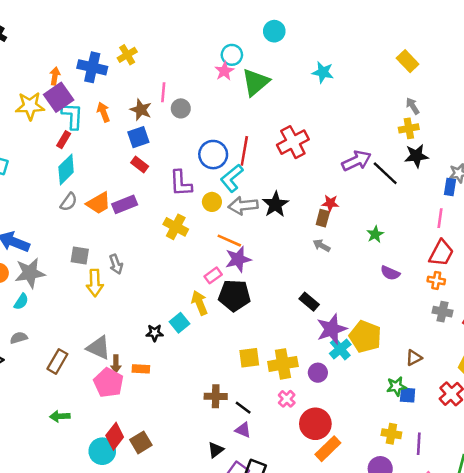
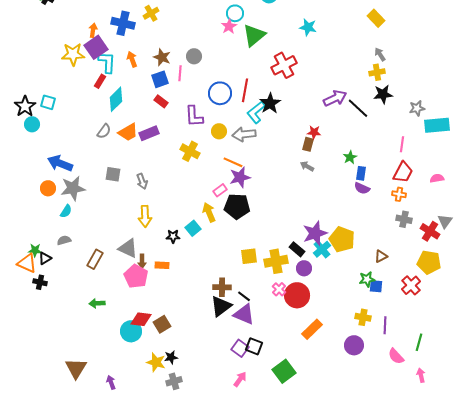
pink line: (163, 92) -> (180, 73), moved
red cross: (293, 142) -> (284, 65), moved
cyan diamond: (66, 170) -> (116, 99), moved
cyan L-shape: (232, 178) -> (256, 112), moved
blue rectangle: (450, 187) -> (361, 173), moved
black star: (275, 204) -> (270, 103), moved
yellow arrow: (95, 283) -> (145, 216), moved
black rectangle: (309, 302) -> (297, 249), moved
red circle: (315, 424) -> (297, 295), moved
purple triangle: (243, 430) -> (244, 314), size x1.6
red diamond: (115, 436) -> (141, 319), turned 60
black triangle: (216, 450) -> (221, 306), moved, size x1.6

